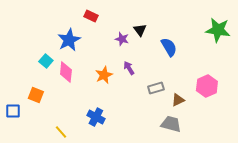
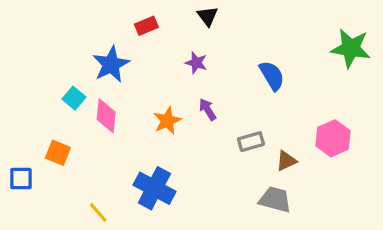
red rectangle: (91, 16) -> (146, 26), turned -48
black triangle: (140, 30) -> (208, 16), moved
blue cross: (96, 117) -> (154, 188), size x1.4

